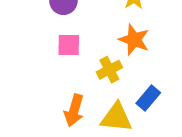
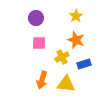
blue rectangle: (148, 98) -> (84, 64), moved, turned 32

